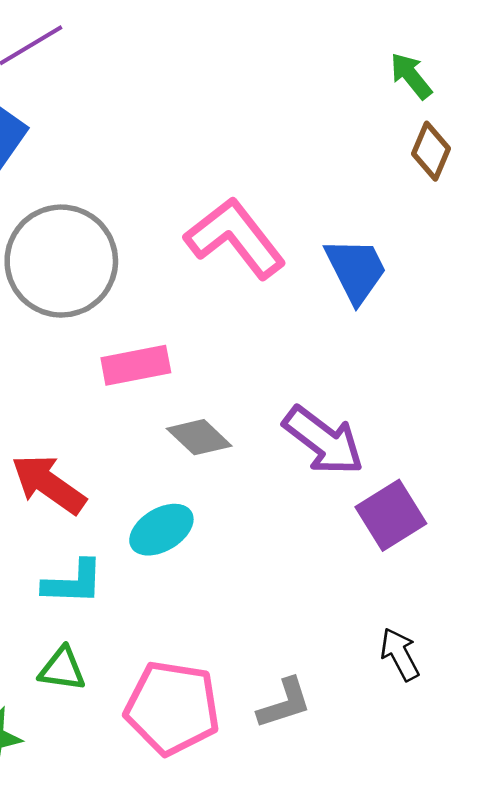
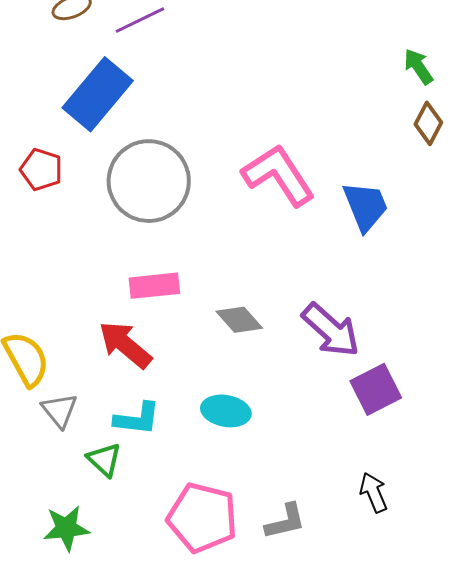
pink rectangle: (136, 365) -> (154, 286), moved
cyan ellipse: (161, 530) -> (226, 411), moved, turned 36
green triangle: (62, 669) -> (104, 460), moved, turned 30

